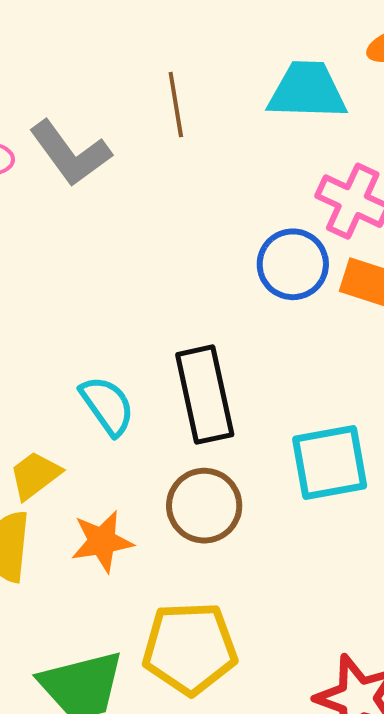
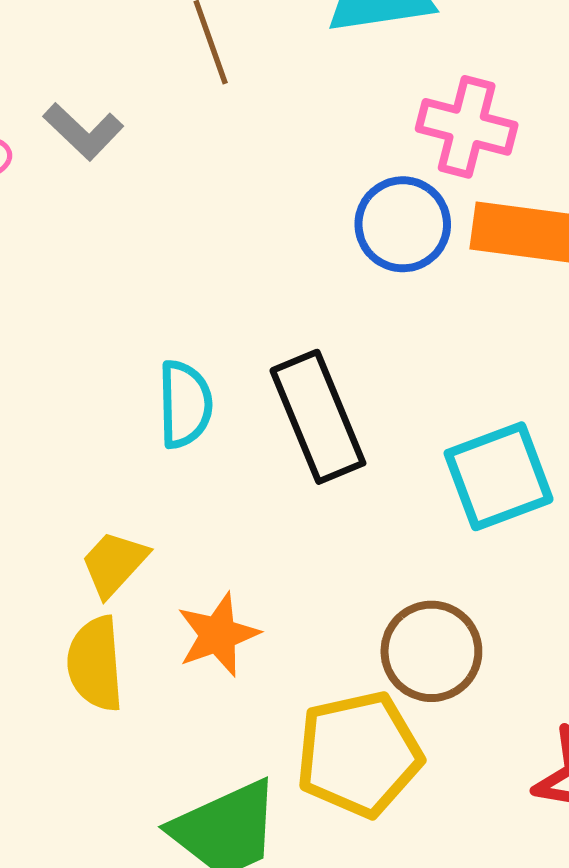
gray L-shape: (70, 153) -> (83, 131), size x0.7
cyan semicircle: (107, 406) -> (185, 404), moved, turned 44
brown circle: (204, 506) -> (431, 651), moved

